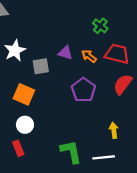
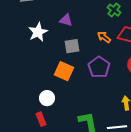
purple triangle: (65, 53) -> (66, 20), moved
gray square: (41, 66) -> (72, 46), moved
orange square: (24, 94) -> (64, 71), moved

